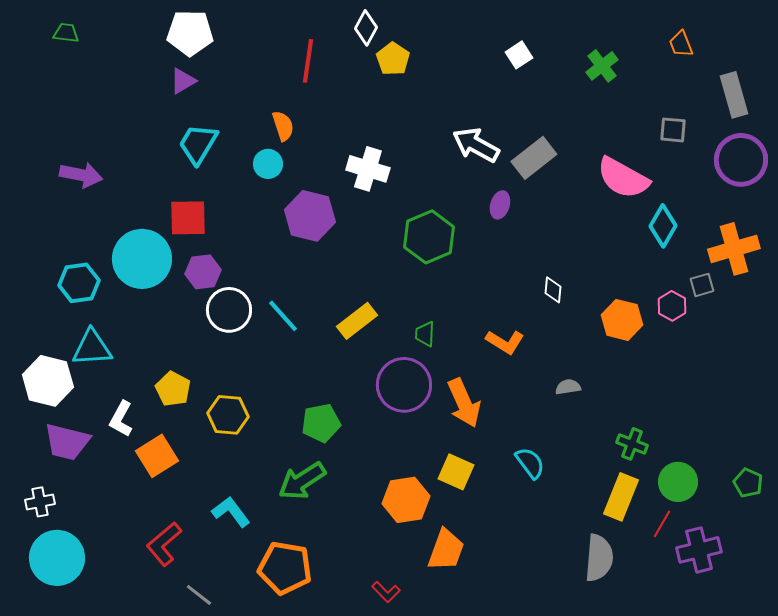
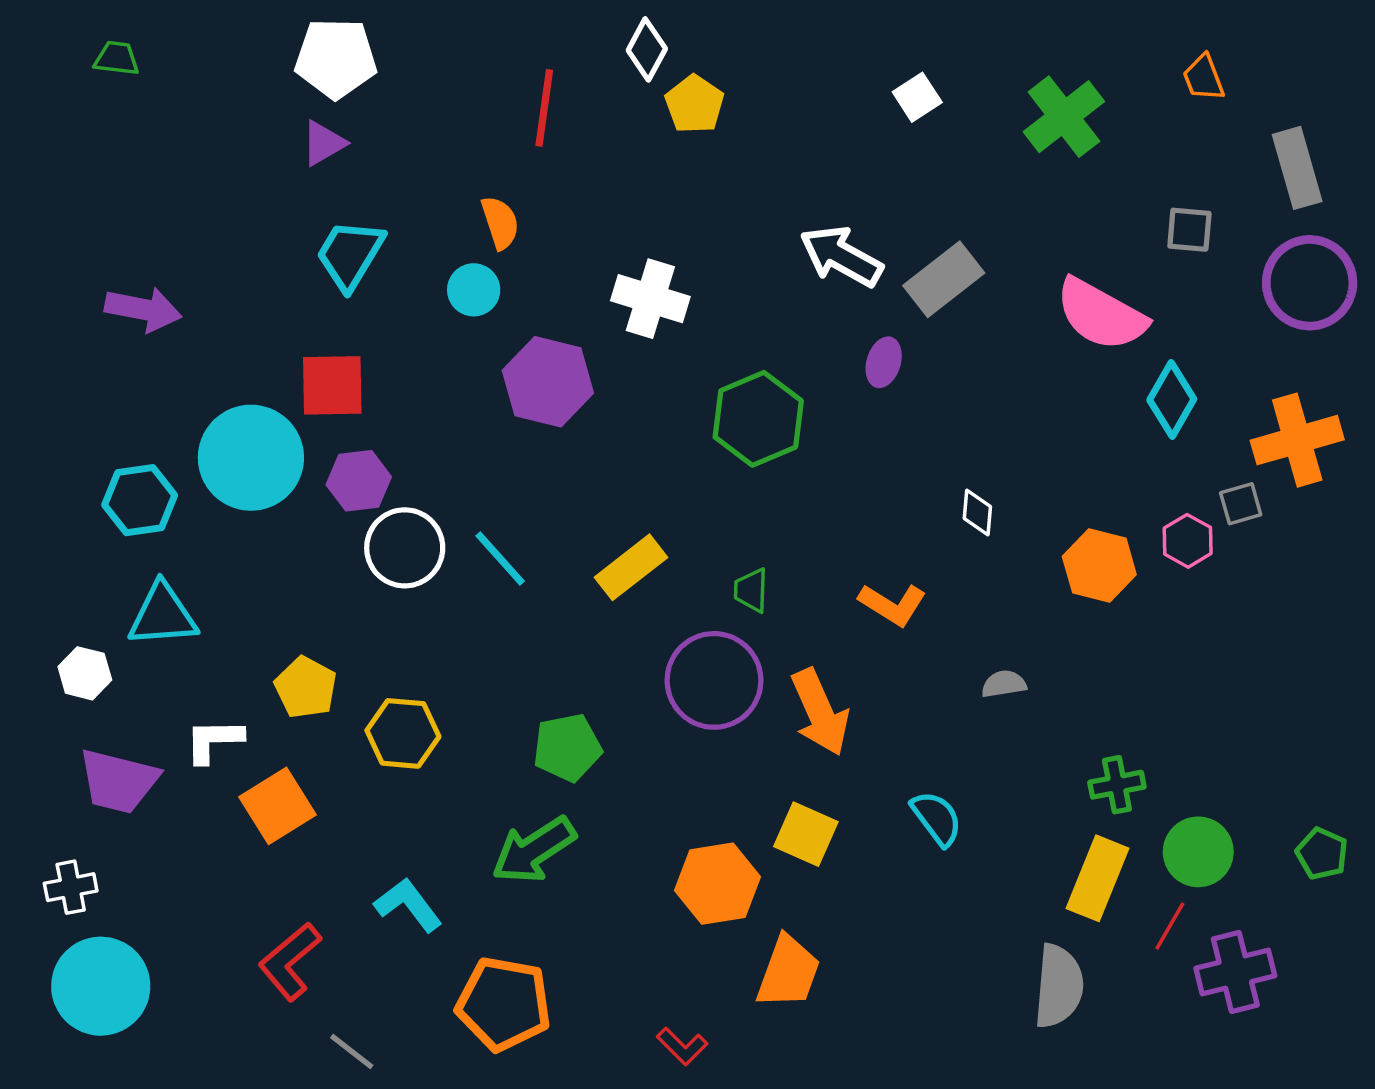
green cross: (602, 66) -> (1064, 117), size x1.4
white hexagon: (48, 381) -> (85, 673), size x0.6
white L-shape: (121, 419) -> (214, 740), turned 60
green cross: (632, 444) -> (1117, 785), turned -32

